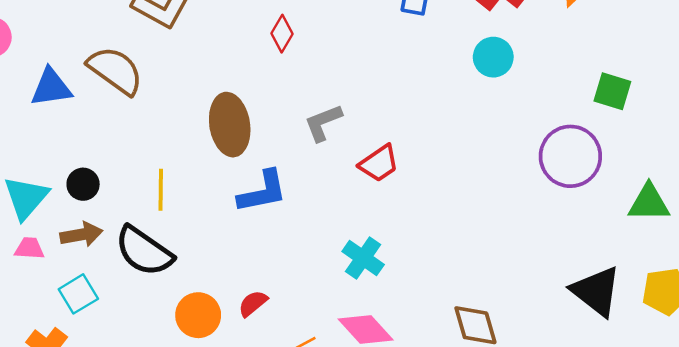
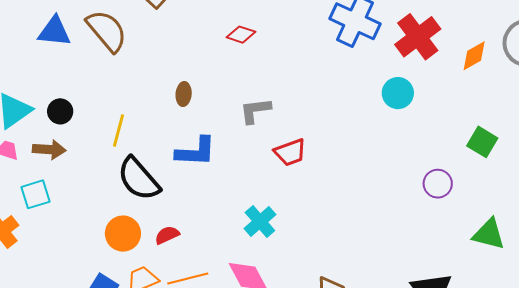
red diamond: (282, 34) -> (241, 35), turned 64
brown ellipse: (230, 125) -> (184, 94), size x0.5
purple circle: (570, 156) -> (438, 184), size x0.6
black semicircle: (144, 251) -> (139, 179), moved

